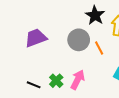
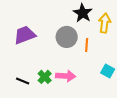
orange line: (99, 48) -> (87, 45), turned 32
pink arrow: (78, 80) -> (66, 76), turned 66

